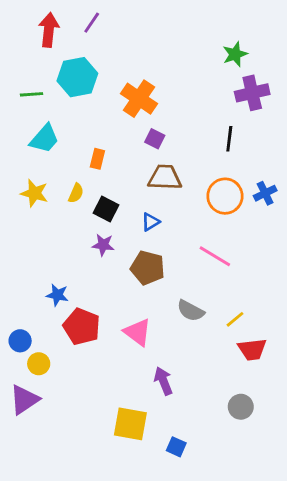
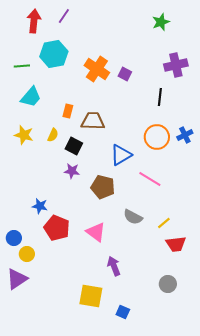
green star: (235, 54) -> (161, 22), moved
purple square: (155, 139) -> (125, 74), moved
brown trapezoid: (165, 177) -> (93, 121), moved
blue triangle: (150, 222) -> (121, 155), moved, size x1.6

